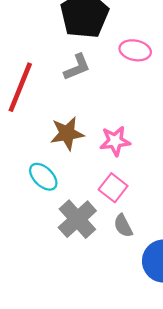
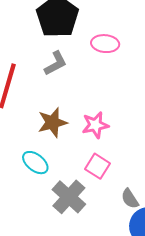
gray semicircle: (123, 226) -> (130, 199), moved

